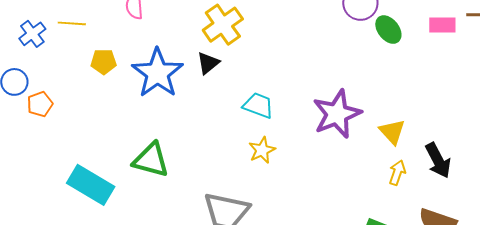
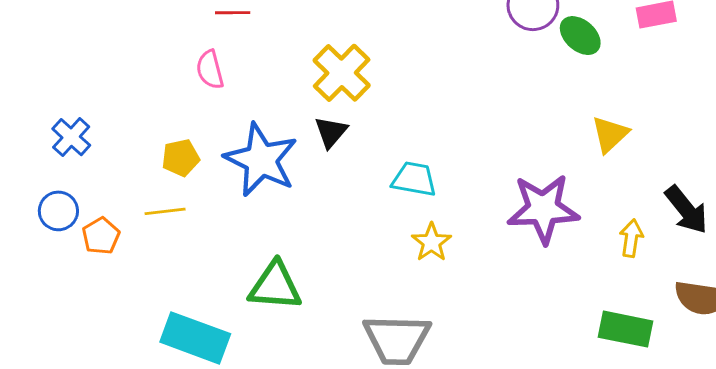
yellow line: (72, 23) -> (165, 211), moved
purple star: (337, 114) -> (543, 209), moved, turned 30
yellow triangle: (392, 132) -> (610, 134), moved, turned 40

